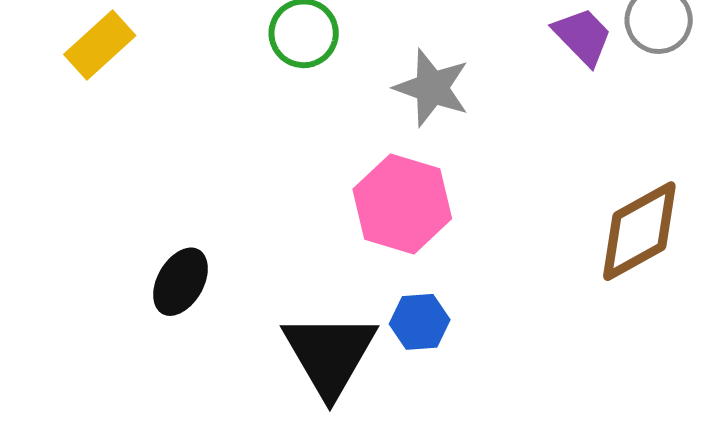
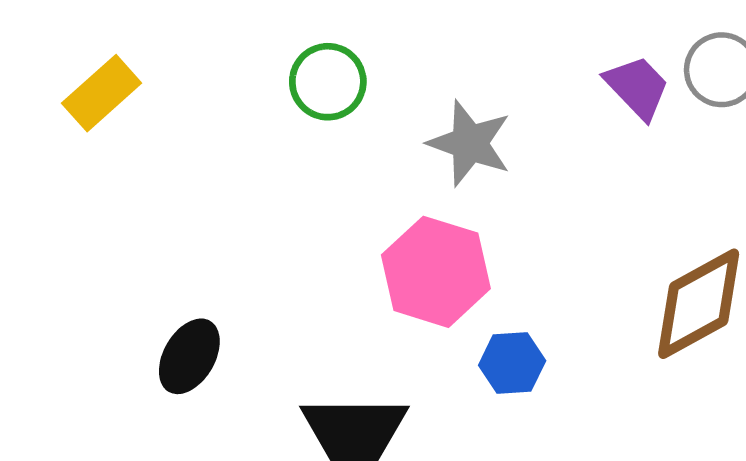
blue hexagon: (420, 322) -> (512, 363), moved

